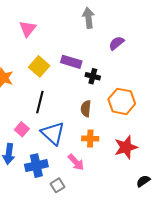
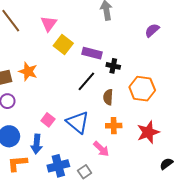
purple semicircle: (116, 43) -> (152, 30), moved
yellow square: (39, 66) -> (63, 45), moved
black line: (40, 102) -> (86, 81), moved, turned 30
blue cross: (36, 166) -> (58, 166), moved

